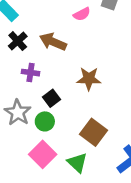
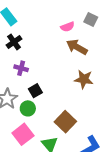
brown arrow: (53, 42) -> (77, 47), moved
brown star: (89, 79) -> (84, 79), moved

